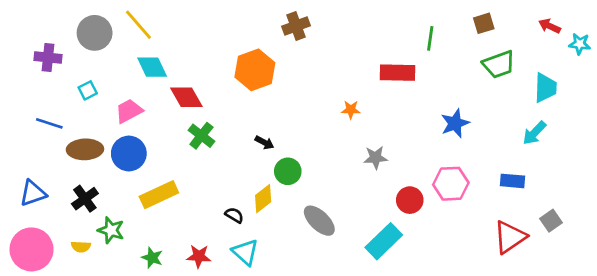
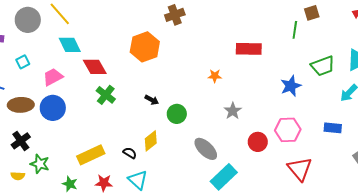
green line: (430, 38) -> (295, 30), moved
green trapezoid: (499, 64) -> (323, 66), moved
gray star: (375, 158) -> (233, 111), turned -30
green circle: (288, 171) -> (177, 114), moved
yellow rectangle: (159, 195) -> (91, 155), moved
gray ellipse: (319, 221) -> (206, 149), moved
red triangle: (510, 237) -> (300, 169), moved, turned -36
cyan rectangle: (384, 241) -> (224, 177), moved

